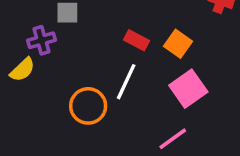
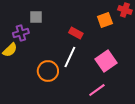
orange square: (178, 44) -> (105, 20), moved, turned 35

